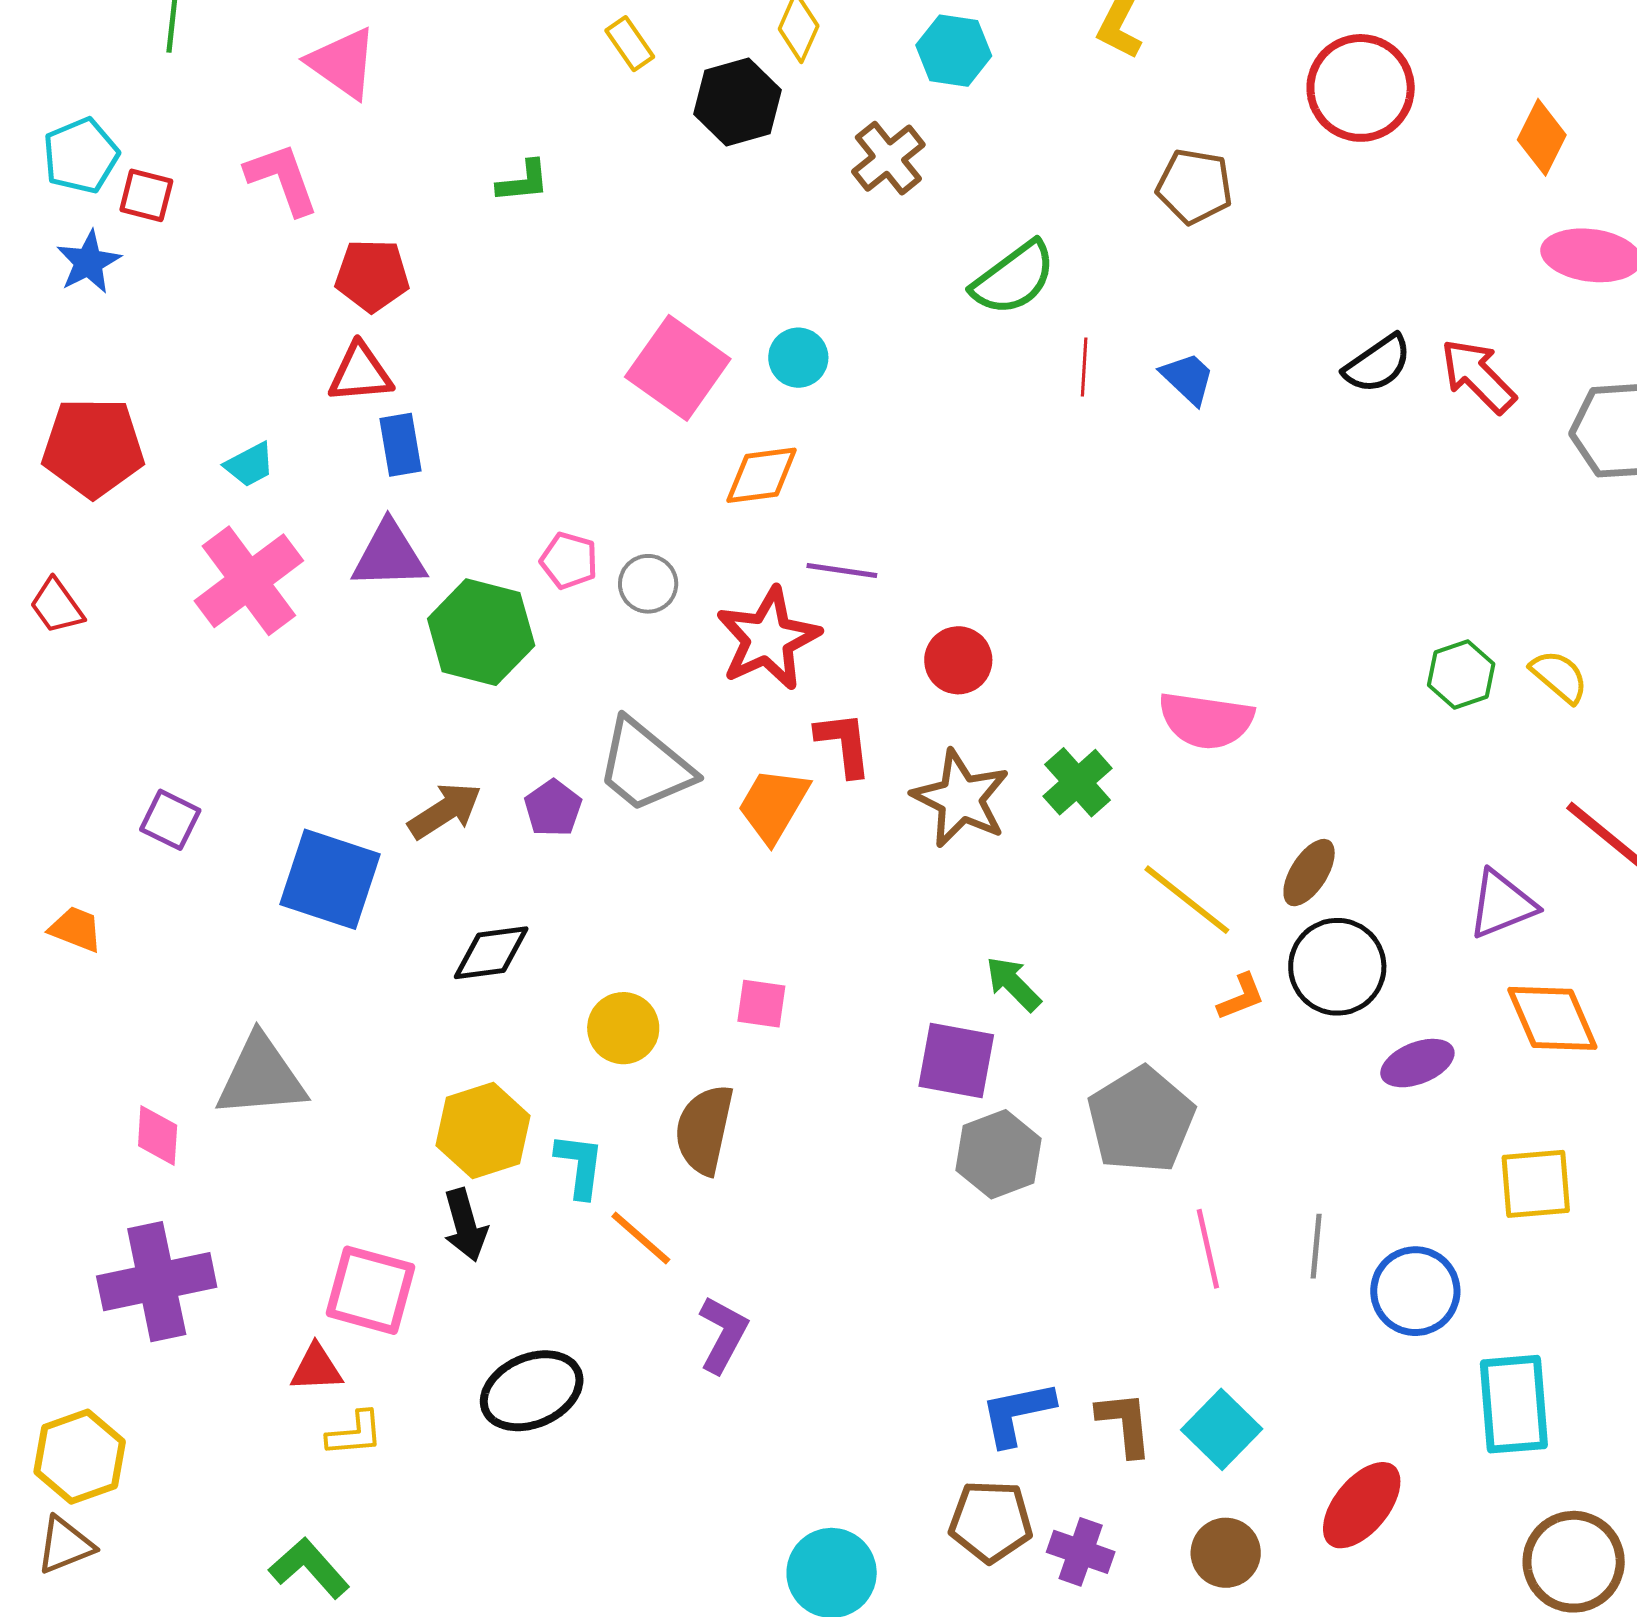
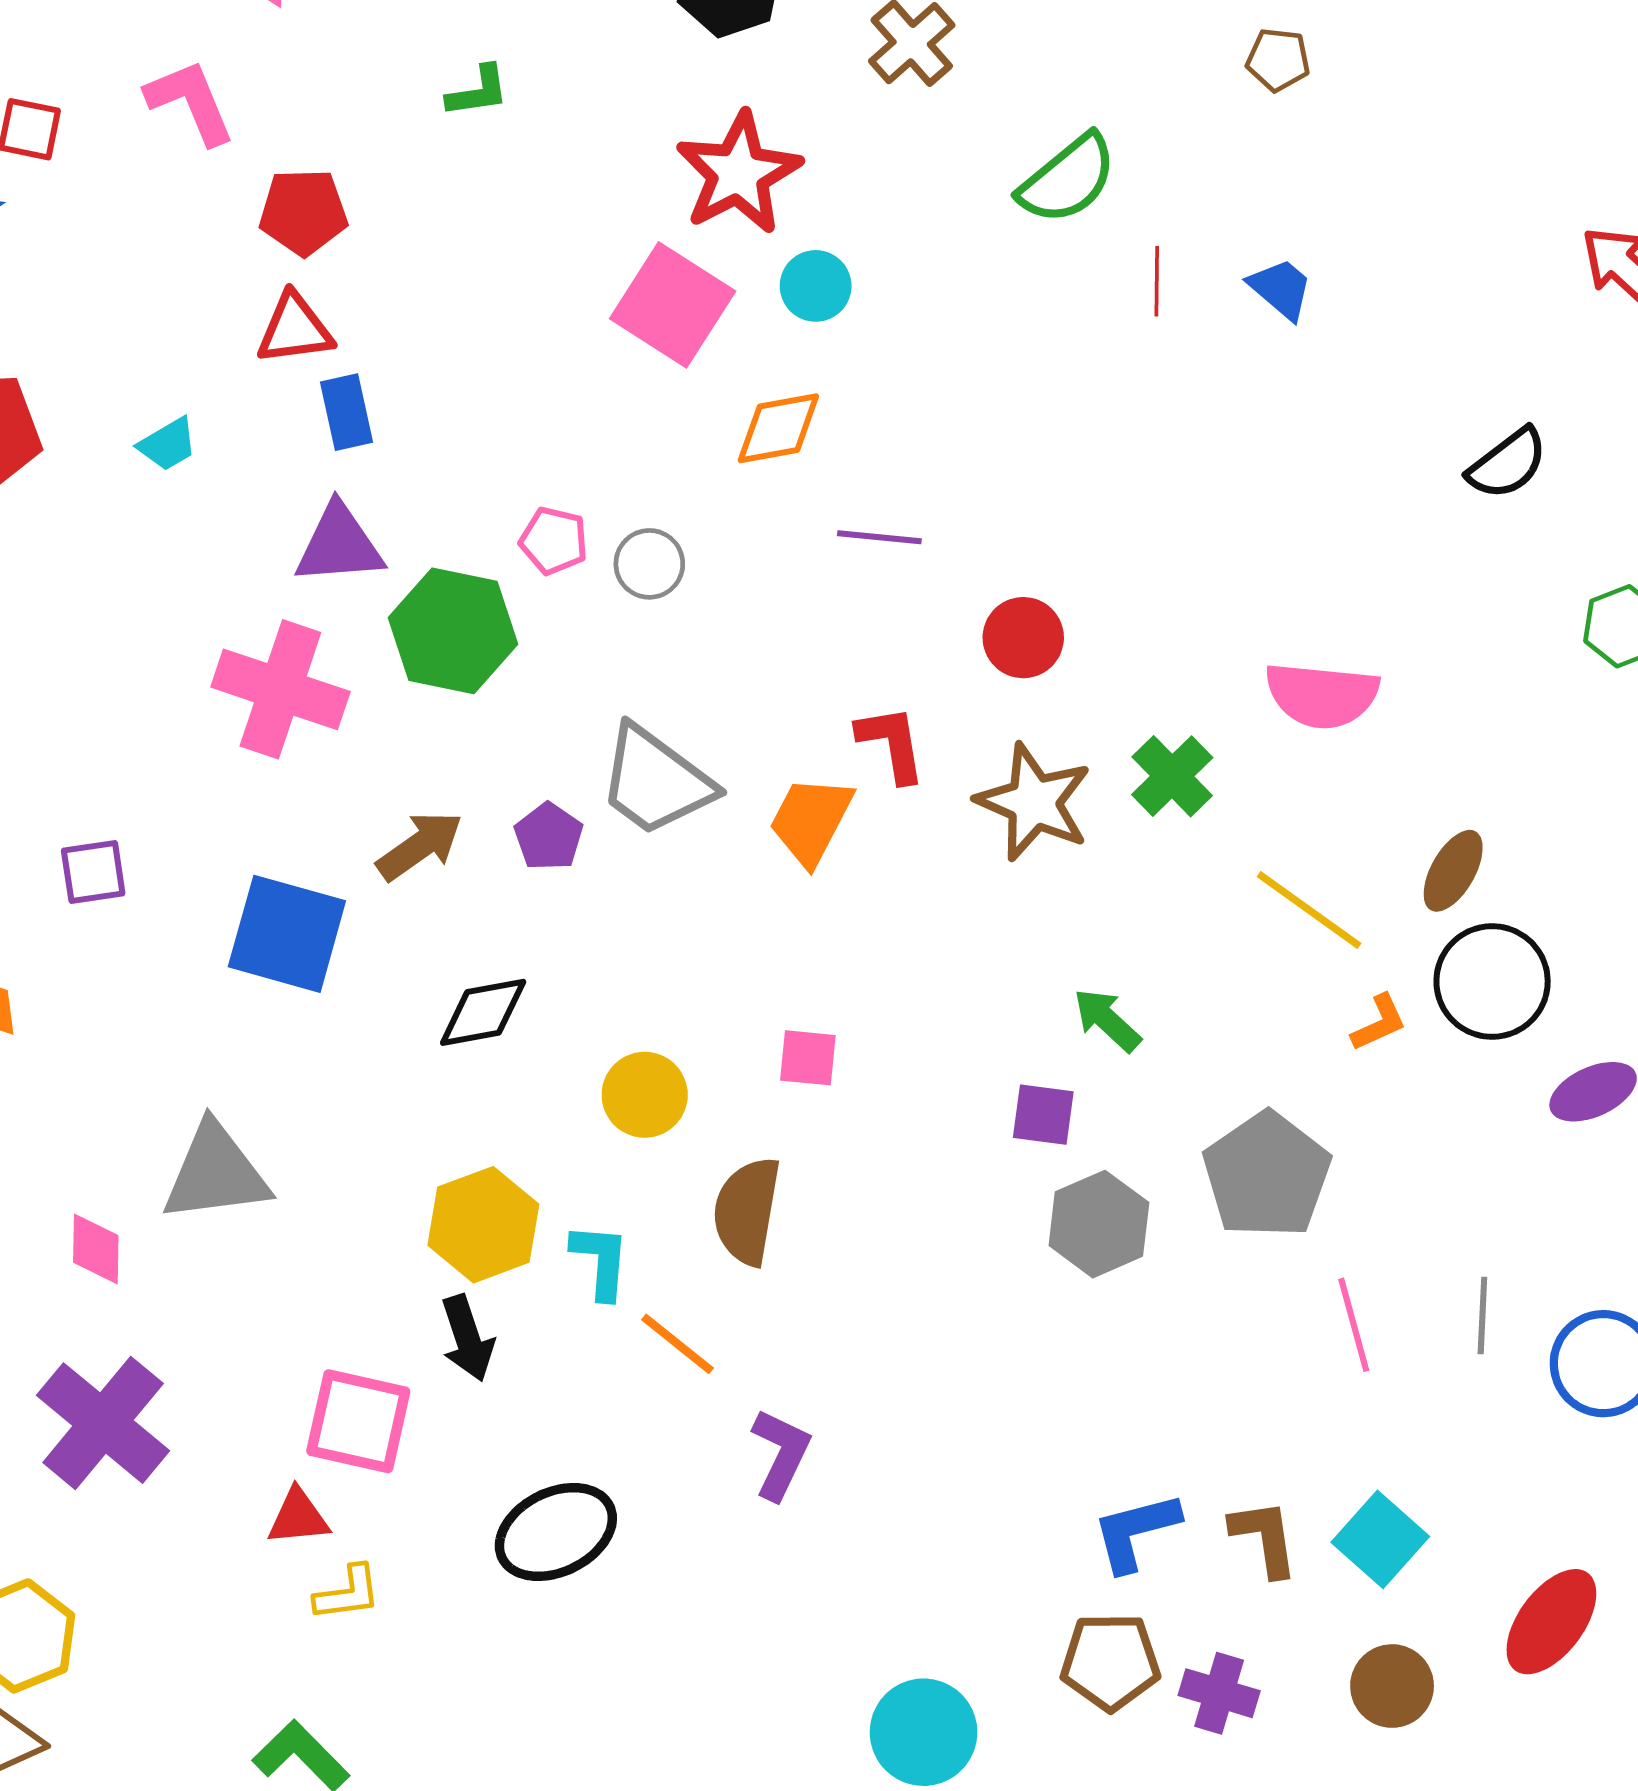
brown pentagon: (1194, 186) -> (1278, 60), size x0.7
black semicircle: (1378, 364) -> (1508, 464), moved
pink cross: (249, 581) -> (280, 689), moved, turned -32
red star: (768, 639) -> (738, 173), moved
purple square: (170, 820) -> (93, 872), turned -32
purple square: (956, 1061) -> (1043, 1115), size x0.7
purple cross: (157, 1282) -> (103, 1423), turned -36

